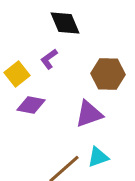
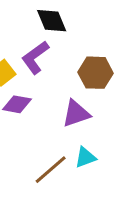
purple L-shape: (49, 59) -> (35, 57), size x1.6

